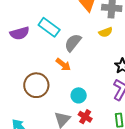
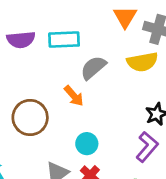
cyan rectangle: (49, 27) -> (64, 40), turned -50
yellow semicircle: (106, 32) -> (142, 62), size x1.5

